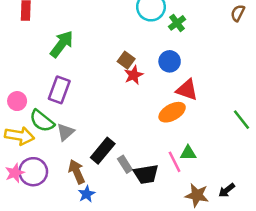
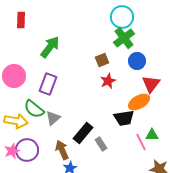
green cross: (177, 23) -> (124, 38), moved, size x1.5
brown square: (126, 60) -> (102, 60), turned 32
red star: (134, 75) -> (108, 81), moved
red triangle: (187, 90) -> (151, 84), turned 48
pink circle: (17, 101) -> (14, 76), moved, size x1.5
black trapezoid: (146, 174) -> (124, 118), moved

